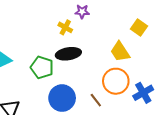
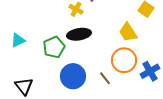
green pentagon: (42, 67) -> (54, 47), turned 30

